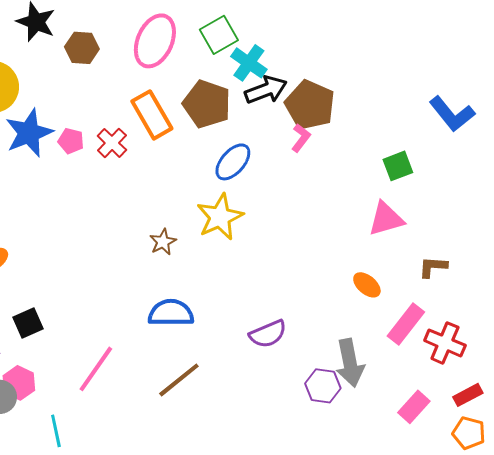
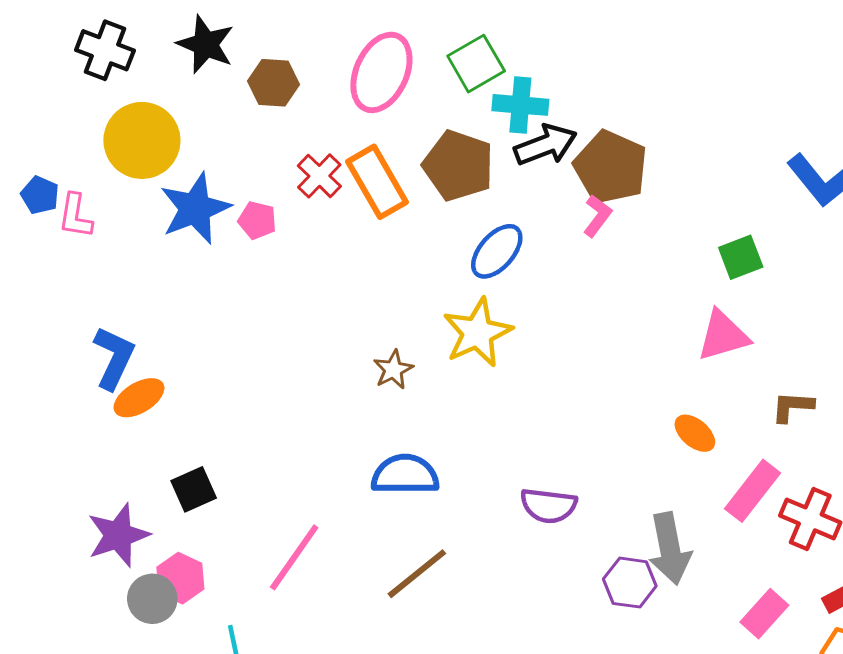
cyan cross: (249, 63) -> (520, 105), turned -30
red cross: (112, 143) -> (319, 176), moved
purple semicircle: (268, 334) -> (549, 506), turned 30

